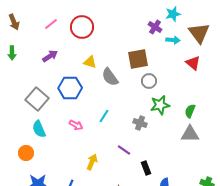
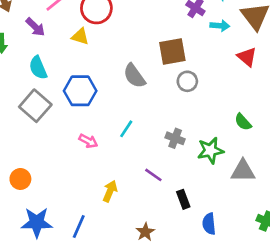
purple arrow: (50, 56) -> (35, 27), moved, turned 77
yellow triangle: (90, 62) -> (80, 37), moved
green star: (160, 105) -> (210, 151), moved
green semicircle: (190, 111) -> (243, 122), turned -64
cyan semicircle: (39, 129) -> (38, 68), moved
gray triangle: (190, 134) -> (243, 171), moved

